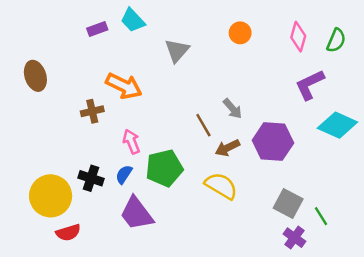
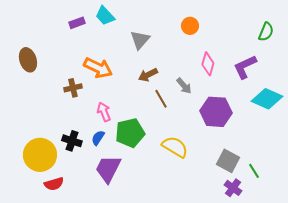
pink diamond: (298, 37) -> (208, 64), moved
brown arrow: (227, 148) -> (148, 75), moved
purple trapezoid: (136, 214) -> (108, 169), turned 64

